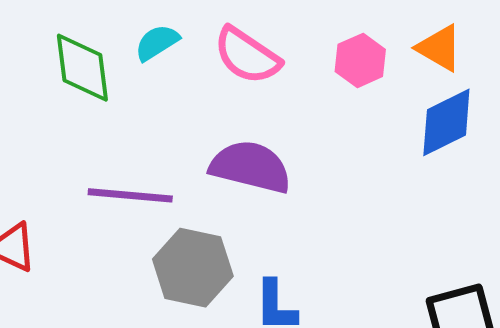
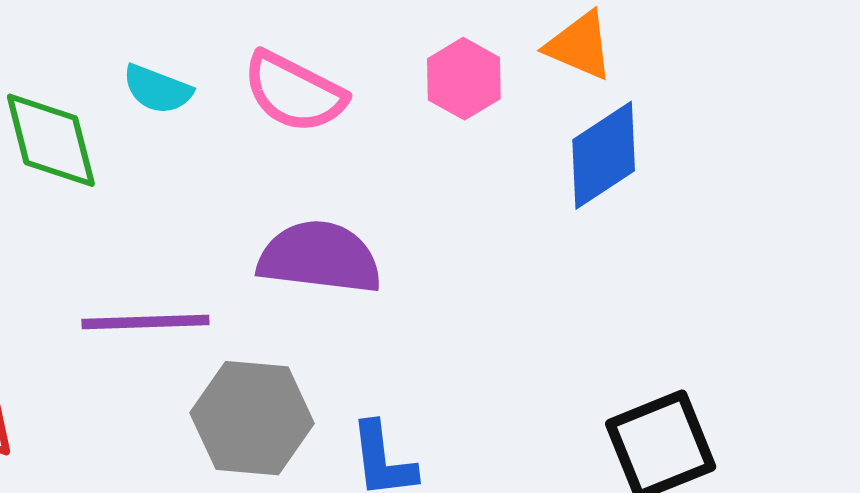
cyan semicircle: (157, 43) -> (157, 89), turned -120

